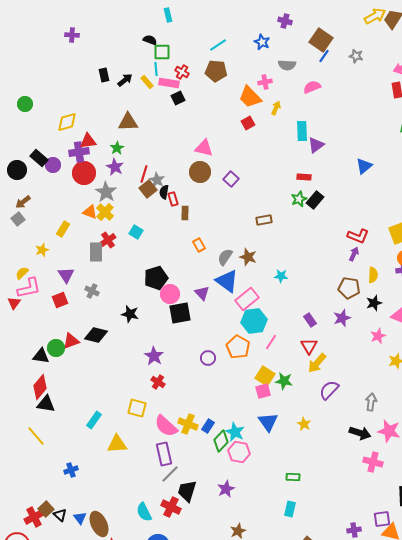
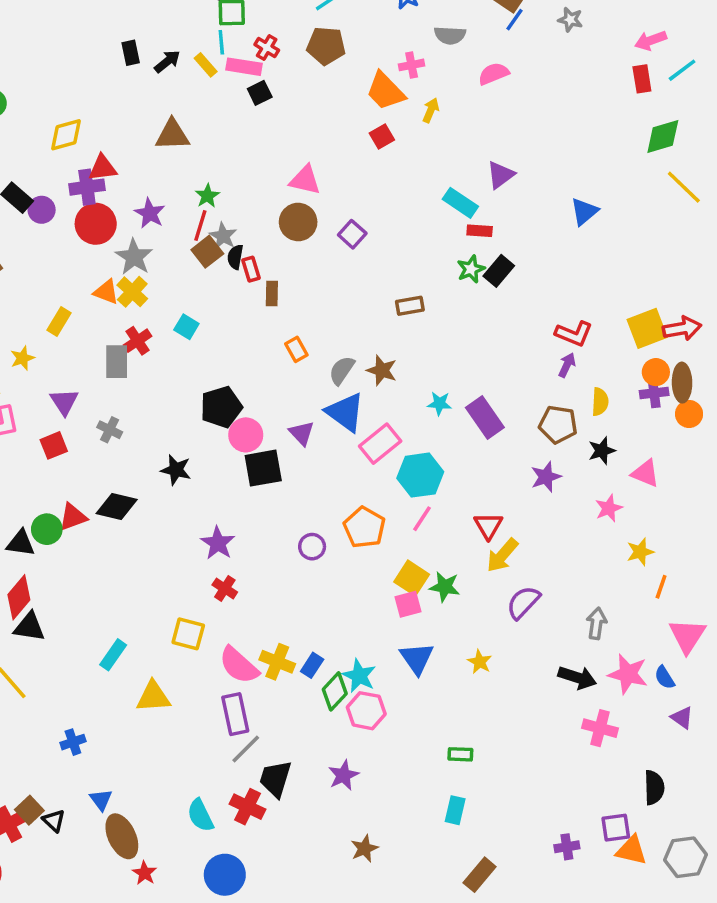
cyan rectangle: (302, 131) -> (460, 203), moved, turned -54
green star: (117, 148) -> (207, 196), moved
purple rectangle: (310, 320) -> (485, 417), moved, size x1.6
cyan hexagon: (254, 321) -> (420, 475), moved
blue triangle: (80, 518) -> (101, 800), moved

